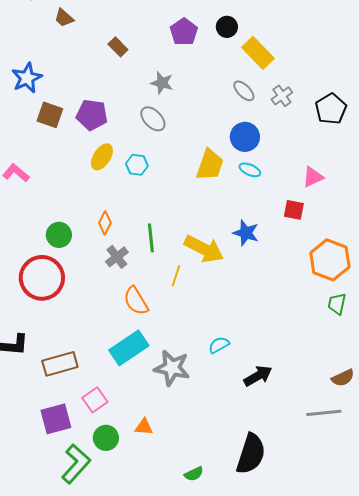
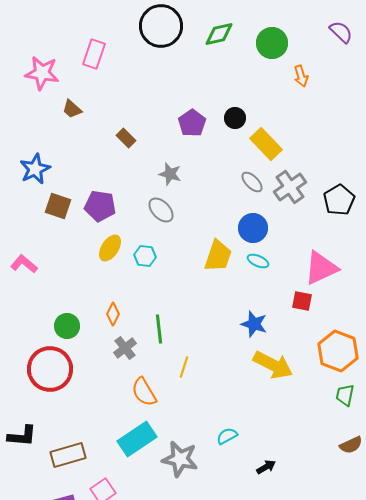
gray cross: (282, 96) -> (290, 187), size x1.5
pink triangle: (313, 177) -> (321, 268), size x1.6
yellow arrow: (204, 249) -> (273, 365), moved
black arrow: (258, 376) -> (266, 467), size x0.7
brown semicircle: (343, 378) -> (351, 445), moved

